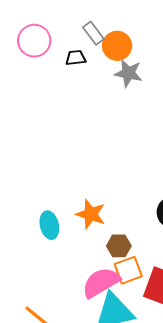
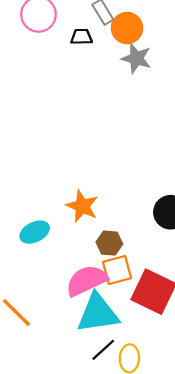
cyan ellipse: (49, 225) -> (35, 232), moved, turned 72

